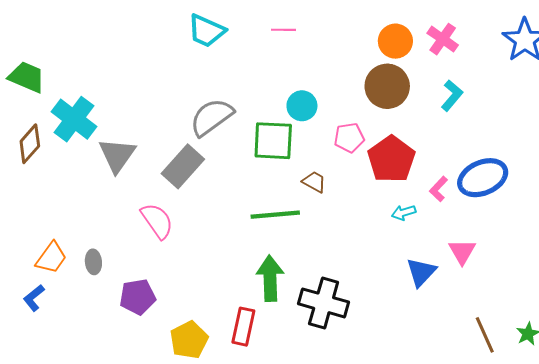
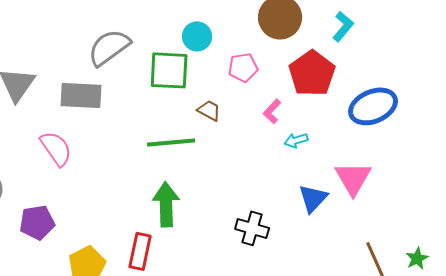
red pentagon: (391, 159) -> (312, 73), moved
gray rectangle: (183, 166) -> (81, 95), turned 51
pink L-shape: (439, 189) -> (272, 111), moved
pink triangle: (462, 252) -> (353, 178), size x1.4
black cross: (324, 303) -> (252, 228), moved, size x0.7

